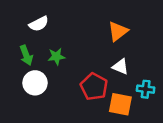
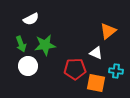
orange triangle: (118, 31) -> (108, 31), moved
green star: (56, 56) -> (45, 45), size x1.5
red pentagon: (94, 87) -> (75, 69), turned -30

